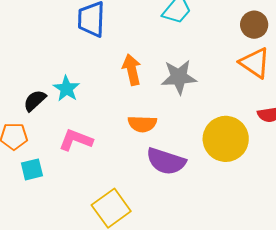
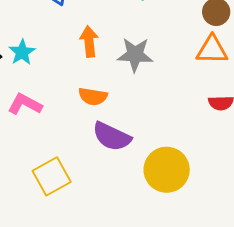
orange triangle: (255, 63) -> (212, 50), turned -40
yellow circle: (226, 139) -> (167, 170), moved

